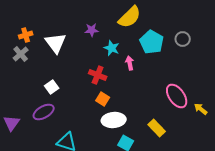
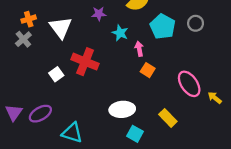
red cross: (98, 75) -> (85, 62), moved, size x1.4
orange square: (103, 99) -> (148, 70), moved
purple ellipse: (44, 112) -> (40, 114), moved

